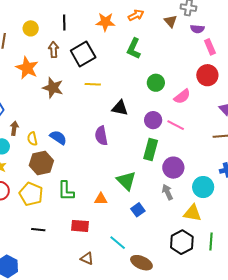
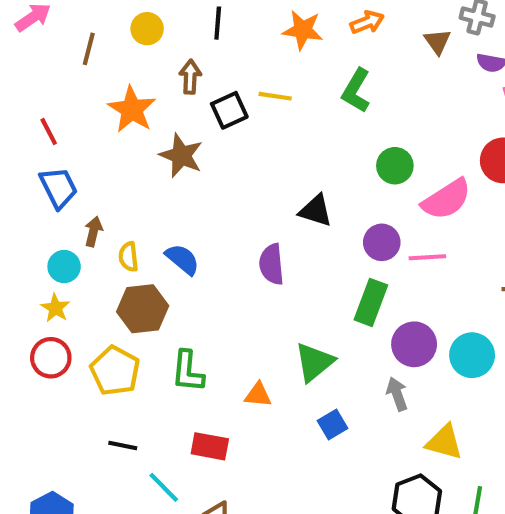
black square: (83, 54) -> (229, 110), moved, size x0.7
yellow line: (93, 84) -> (275, 96), moved
pink semicircle: (182, 96) -> (446, 199), size x1.4
pink line: (176, 125) -> (427, 257), turned -36
green triangle: (126, 181) -> (314, 362), turned 30
cyan circle: (203, 187) -> (472, 355), moved
cyan line: (118, 243) -> (164, 487), moved

